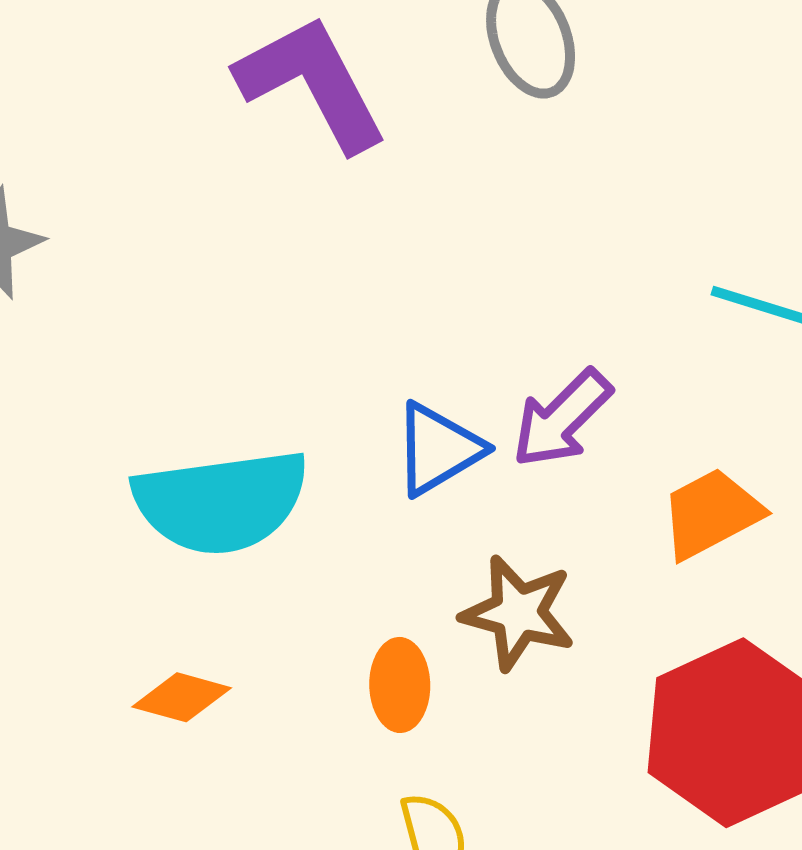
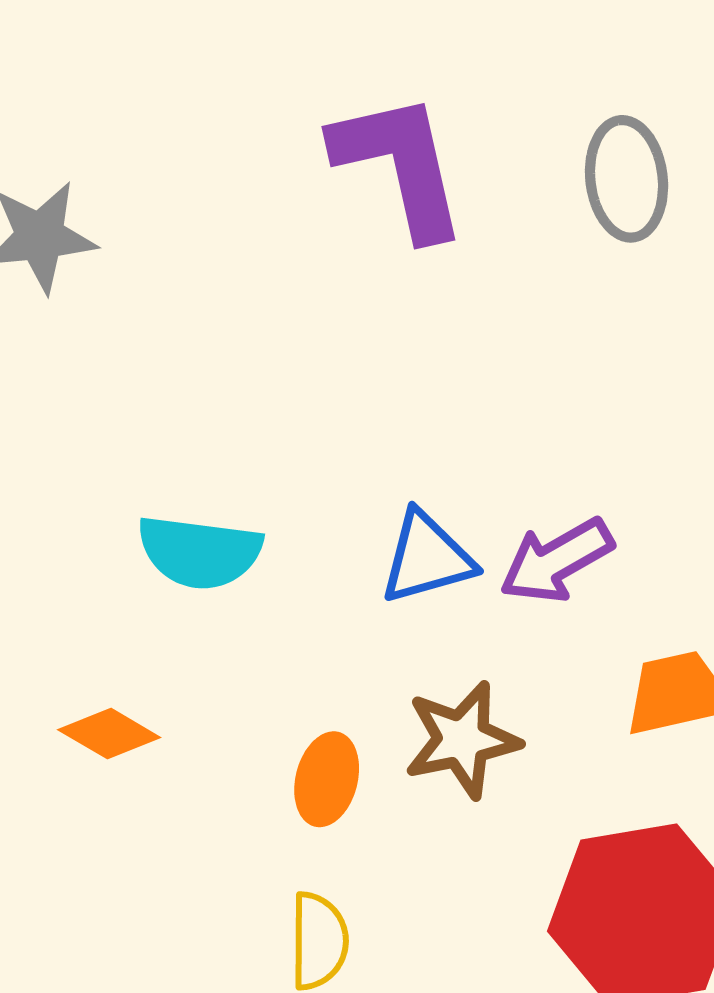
cyan semicircle: (221, 502) -> (200, 552), size x0.7
brown star: (518, 613) -> (462, 740), turned 30

